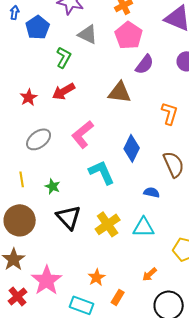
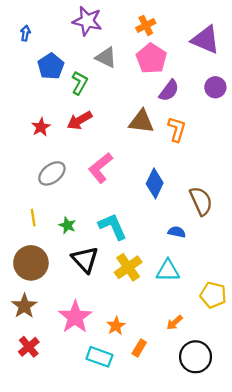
blue pentagon: (38, 27) -> (51, 66), moved
orange L-shape: (170, 113) -> (177, 129), moved
cyan L-shape: (102, 172) -> (113, 226), moved
pink star: (47, 280) -> (75, 317), moved

